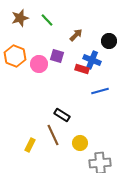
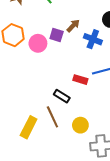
brown arrow: (76, 35) -> (73, 26), moved
red rectangle: (82, 69) -> (80, 80), moved
yellow rectangle: (30, 145) -> (29, 127), size x1.5

